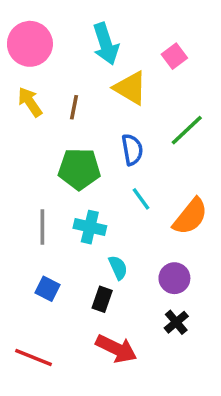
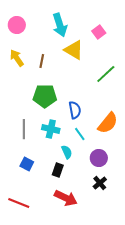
pink circle: (30, 44) -> (17, 25), size x0.7
blue semicircle: (132, 150) -> (75, 110), moved
cyan line: (141, 199) -> (80, 134), moved

